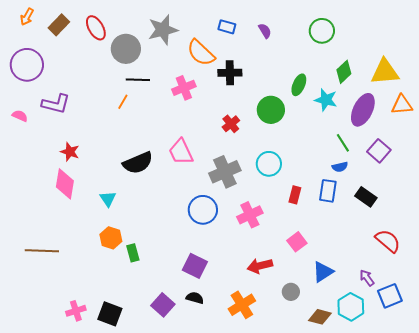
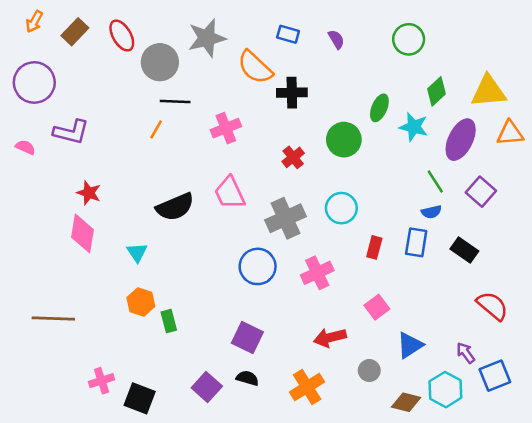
pink cross: (184, 88) -> (226, 128), moved
pink cross: (76, 311) -> (102, 381), moved

